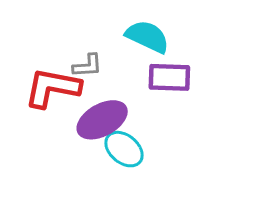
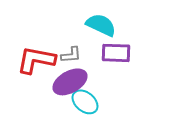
gray L-shape: (87, 66) -> (71, 55), moved

